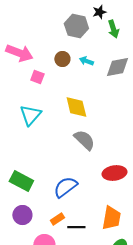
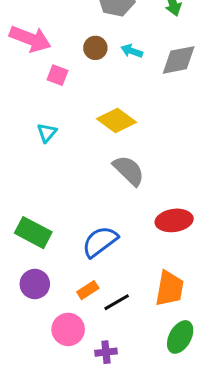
yellow diamond: (76, 107) -> (117, 121), turned -40
cyan triangle: (30, 115) -> (47, 133), size x0.6
black line: (76, 227) -> (117, 302), turned -30

